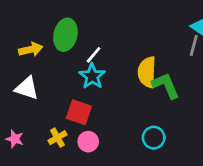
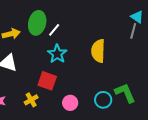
white line: (94, 55) -> (54, 30), moved
green L-shape: (166, 86) -> (125, 93), moved
pink circle: (88, 142) -> (70, 103), moved

